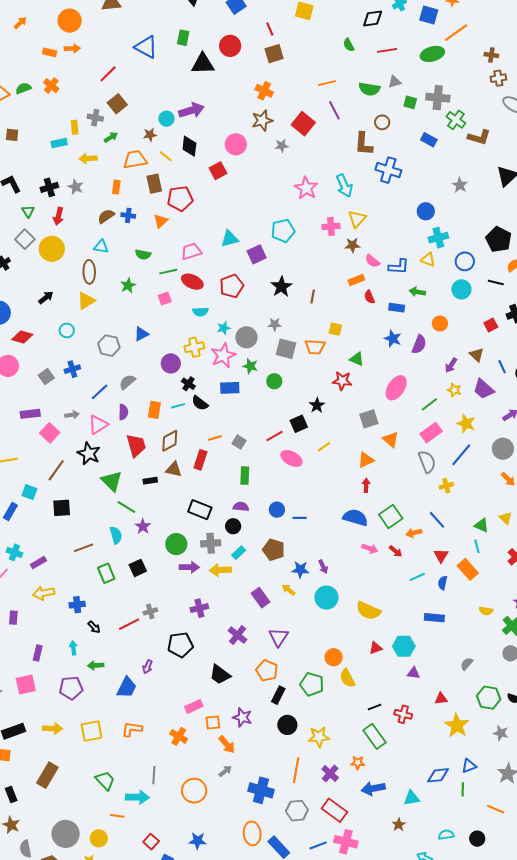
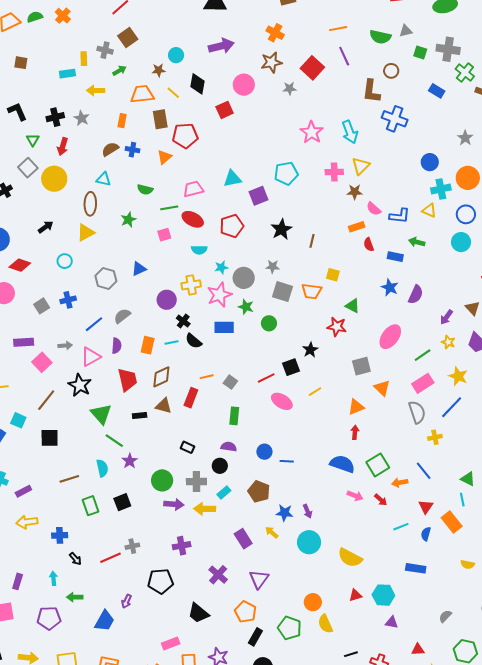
purple arrow: (191, 110) -> (221, 46), moved
orange circle: (440, 324) -> (468, 178), moved, size x1.5
black rectangle: (200, 510) -> (187, 447), size x0.6

